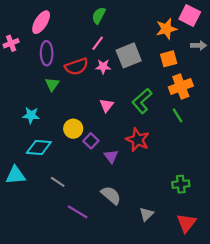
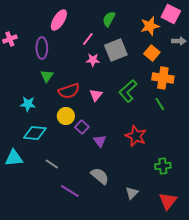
green semicircle: (99, 16) -> (109, 19), moved
pink ellipse: (41, 22) -> (59, 20), moved
orange square: (169, 59) -> (152, 53), turned -35
red semicircle: (77, 67) -> (69, 91), moved
orange cross: (181, 87) -> (163, 78), turned 30
red star: (138, 140) -> (136, 136), moved

